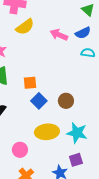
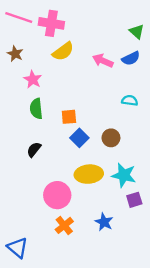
cyan semicircle: (88, 53) -> (130, 100), moved
pink circle: (20, 150) -> (57, 195), size x1.5
purple square: (76, 160) -> (134, 200), moved

